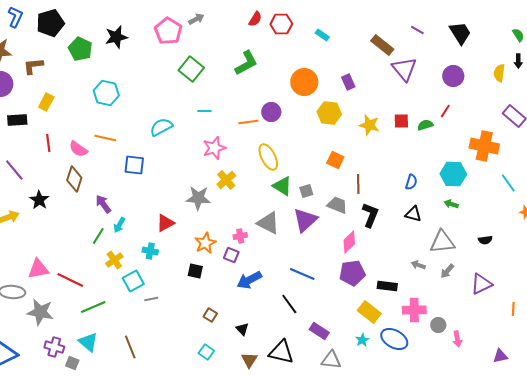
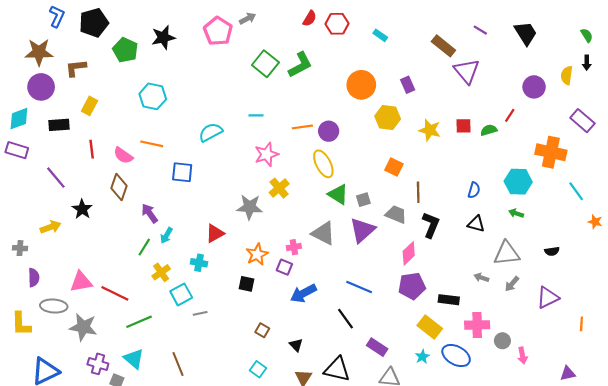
green square: (191, 69) -> (265, 64), moved
purple circle: (453, 76) -> (534, 87), moved
purple circle: (271, 112) -> (329, 131), moved

